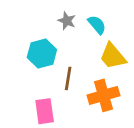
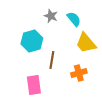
orange cross: (104, 95) -> (79, 73), size x0.7

